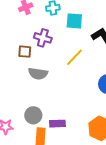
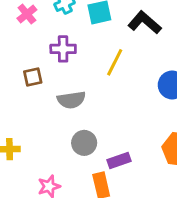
brown square: (25, 52) -> (33, 77), moved
gray circle: (33, 115) -> (84, 143), moved

